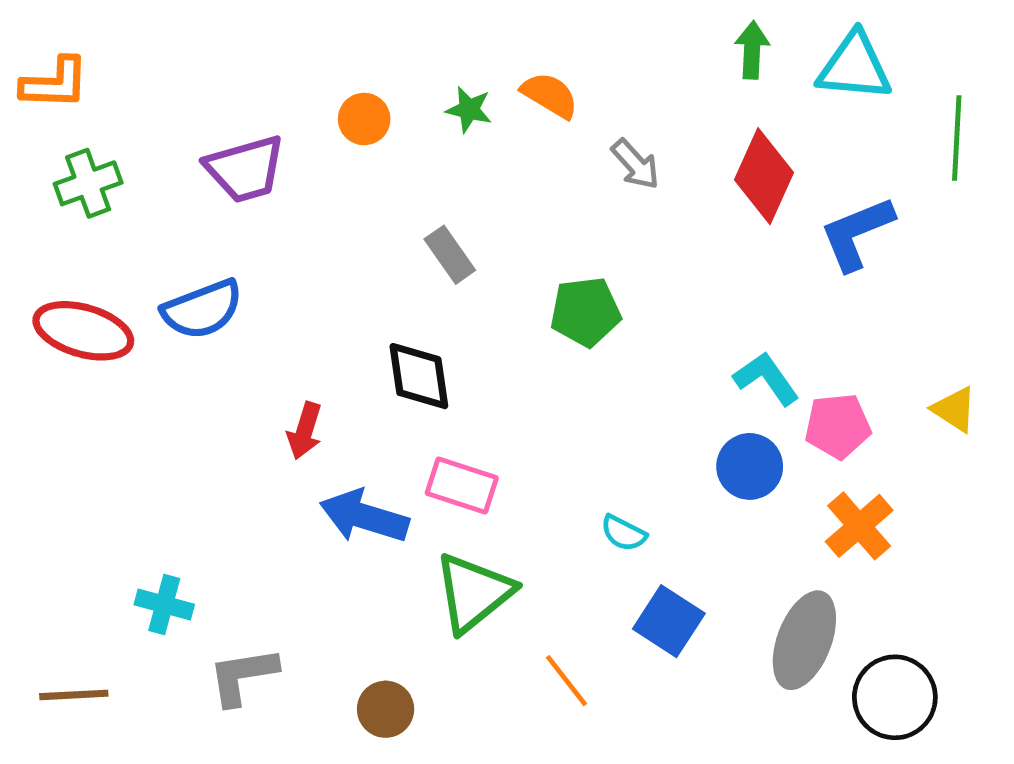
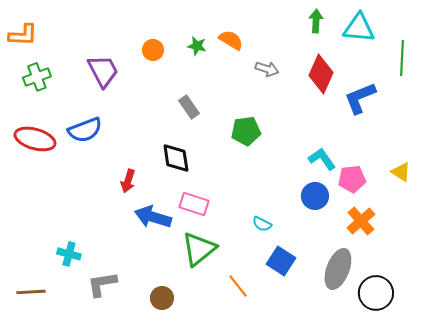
gray arrow: (635, 164) -> (267, 69), turned -30
purple trapezoid: (245, 169) -> (103, 71), turned -102

